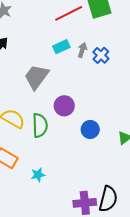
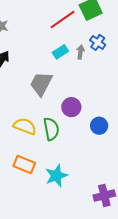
blue cross: (101, 55) -> (98, 42), moved
cyan star: (38, 175) -> (56, 176), size x1.6

